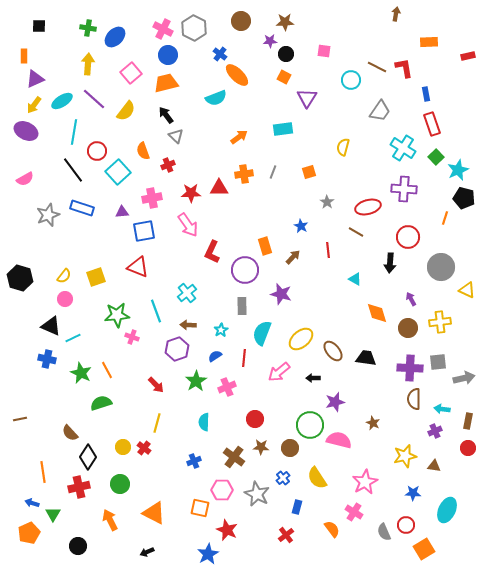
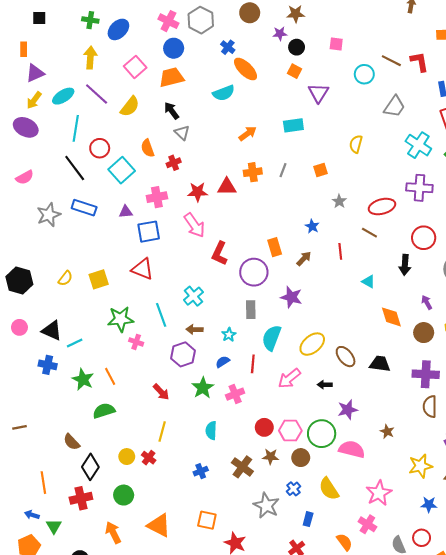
pink circle: (65, 299) -> (19, 327), moved
pink hexagon: (222, 490) -> (290, 430), moved

